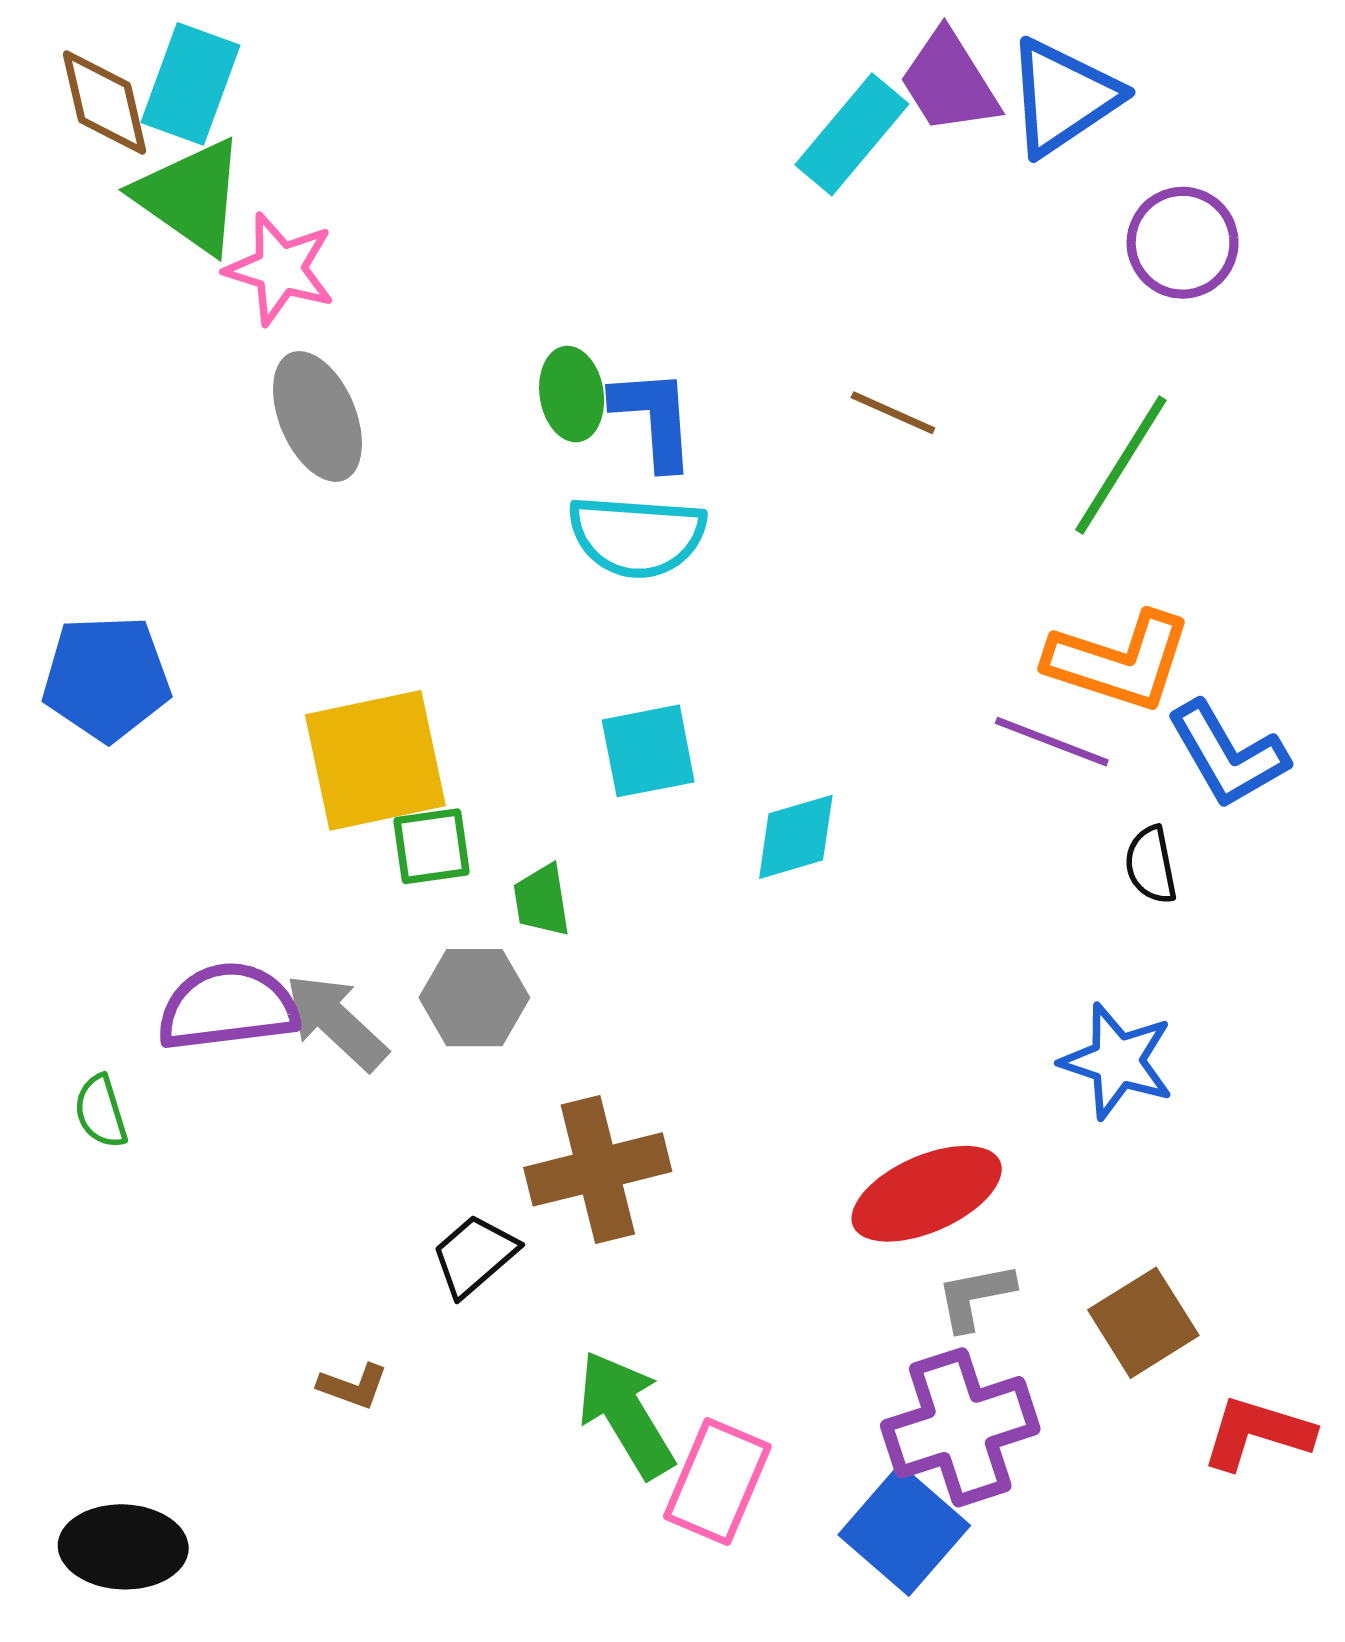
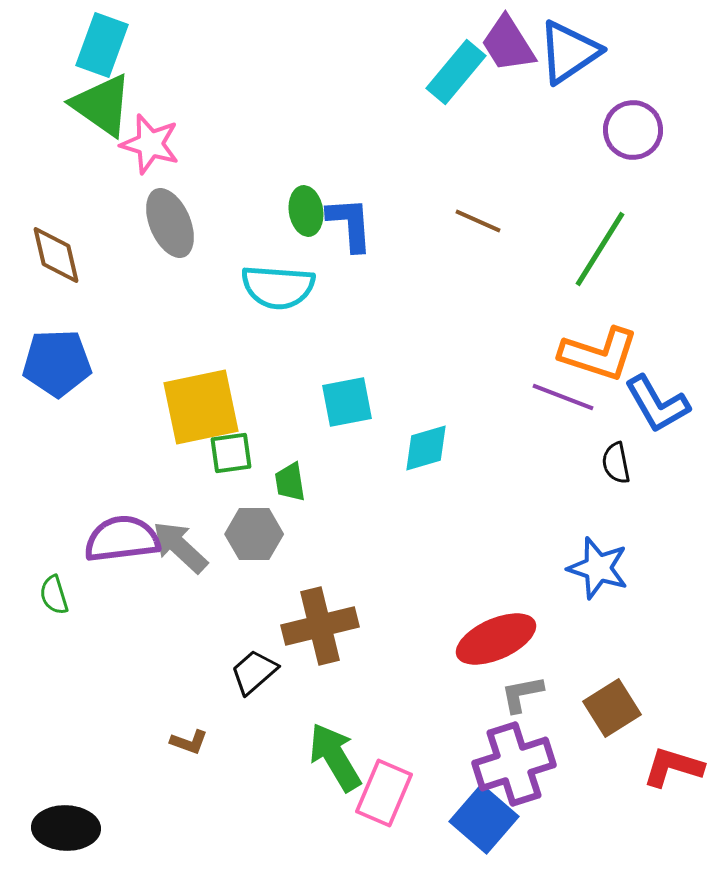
brown diamond: (104, 103) -> (56, 255), moved
cyan semicircle: (637, 536) -> (278, 287), moved

